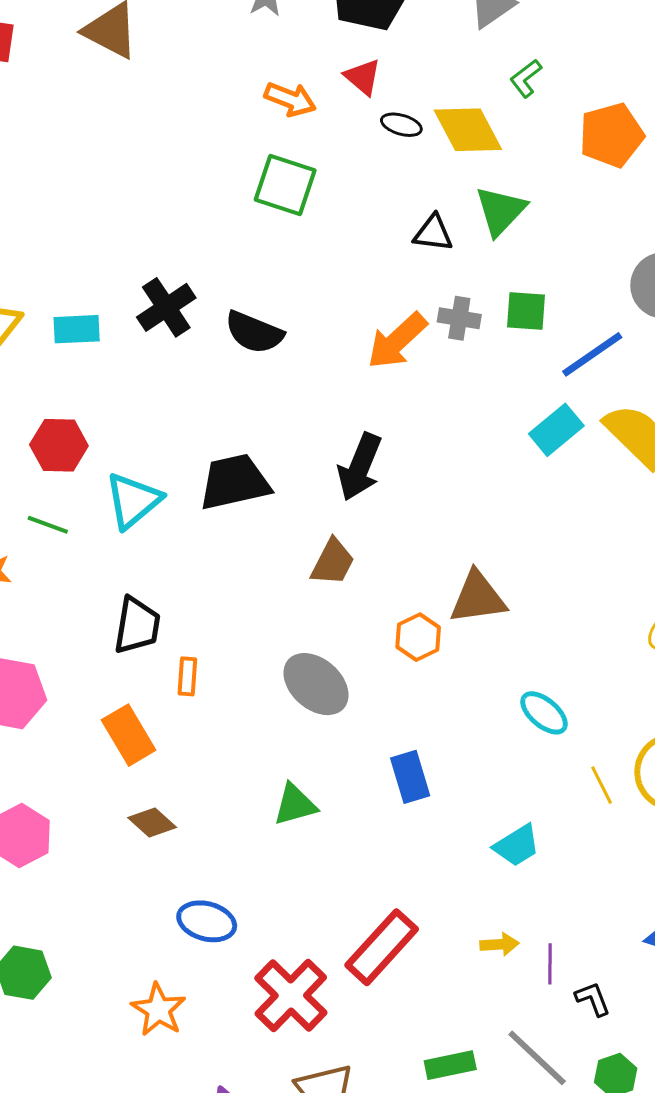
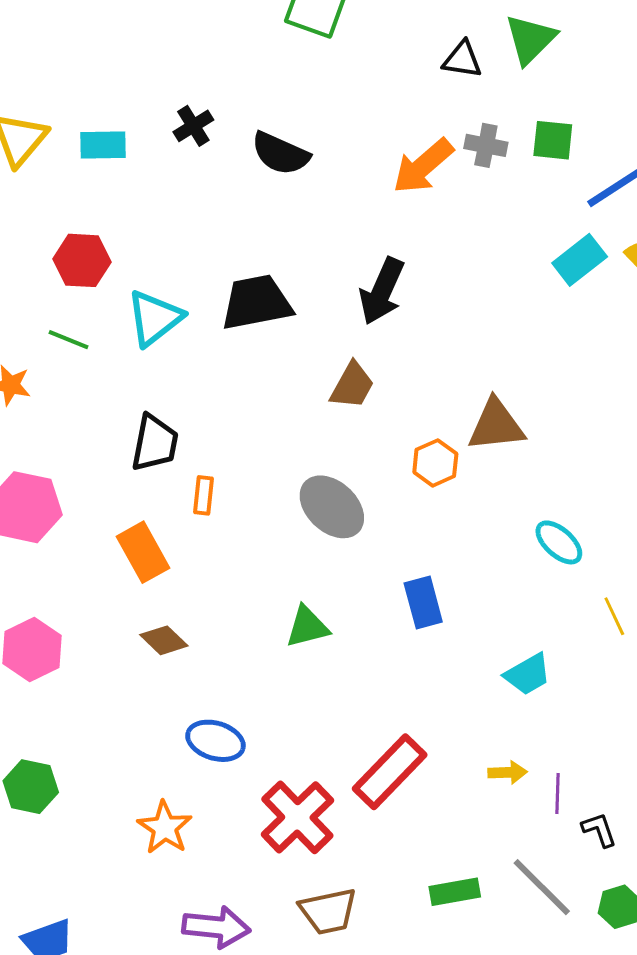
black cross: (166, 307) -> (193, 126), size x0.7

